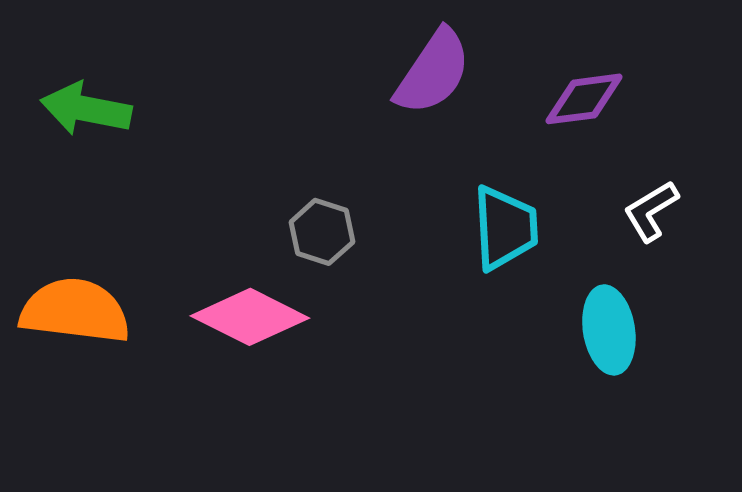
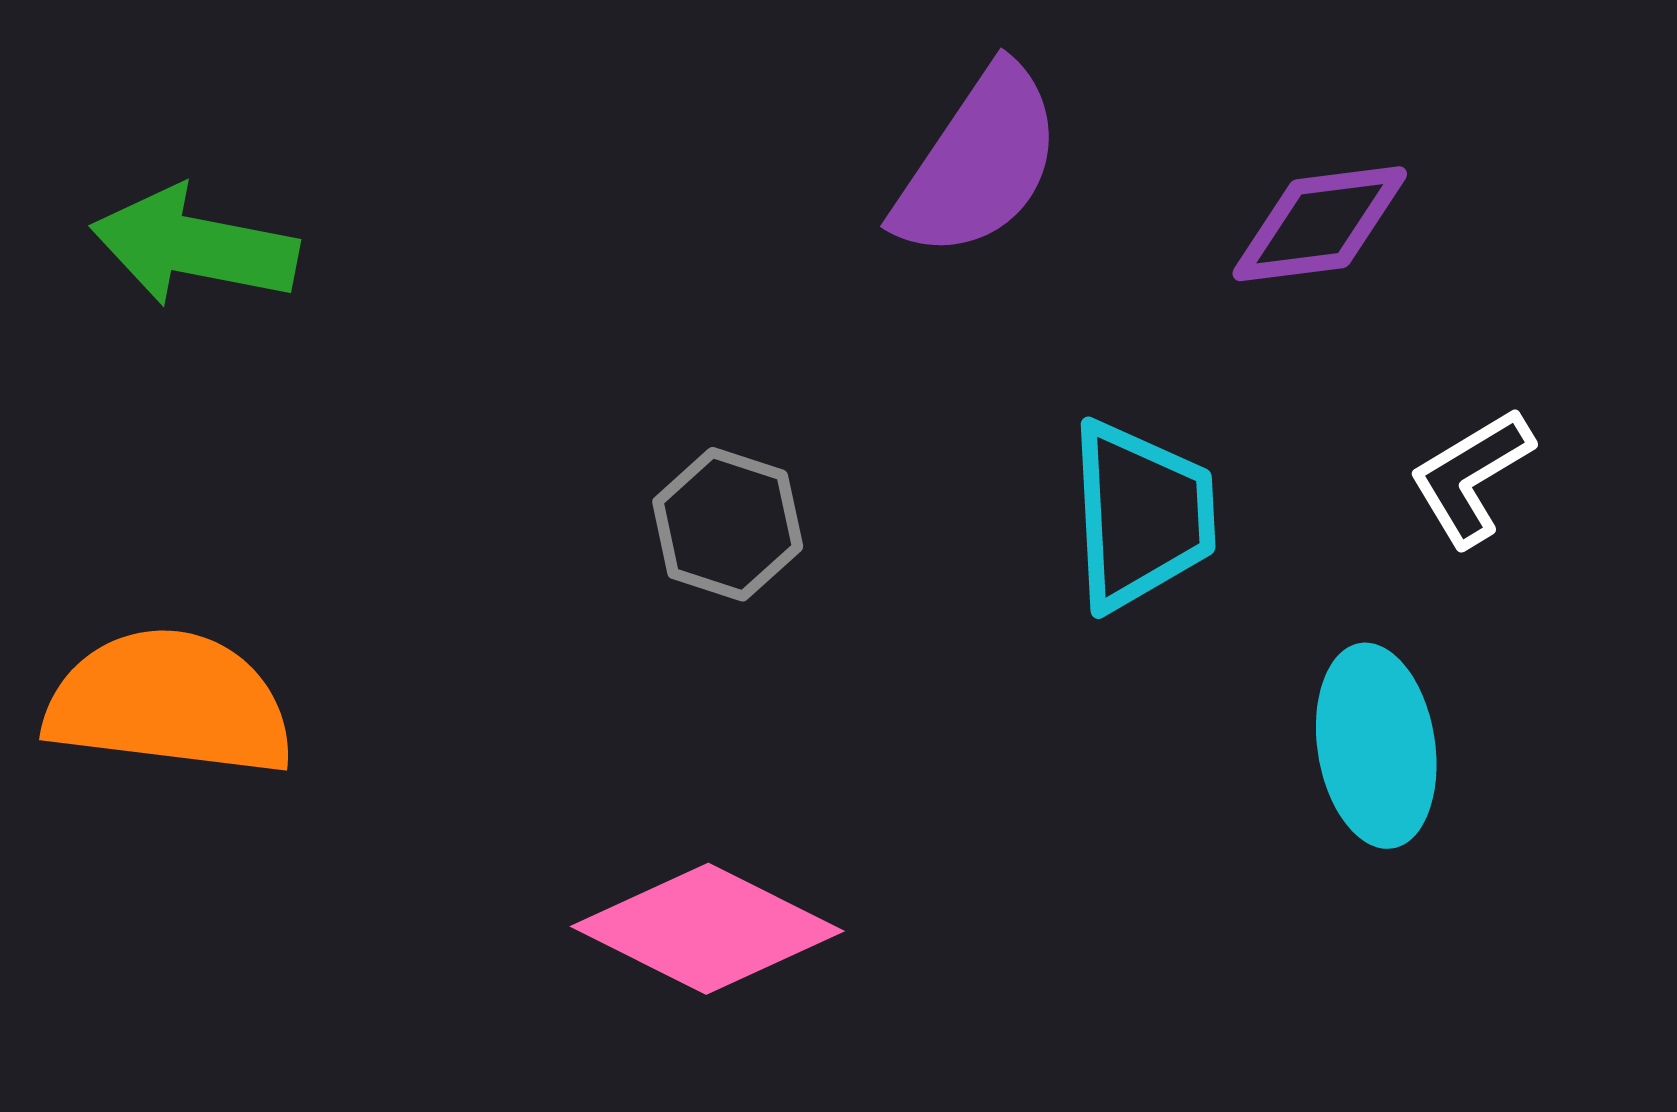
pink diamond: (250, 317) -> (707, 929), moved

